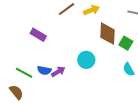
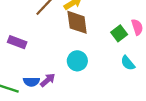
brown diamond: (108, 34) -> (77, 22), moved
green square: (126, 43) -> (119, 33), turned 32

